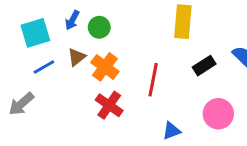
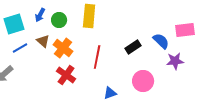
yellow rectangle: (183, 22) -> (89, 16), moved
brown triangle: (77, 57) -> (43, 41), turned -40

